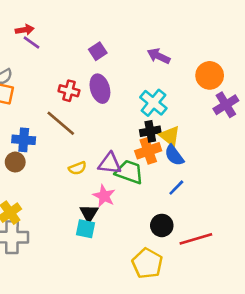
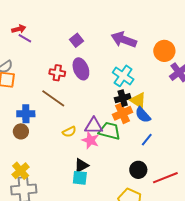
purple arrow: (159, 56) -> (124, 40), size x1.4
pink star: (104, 196) -> (90, 140), moved
black triangle: (89, 213) -> (81, 166), turned 35

